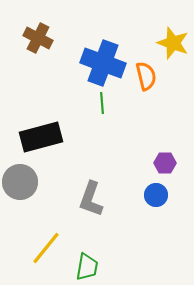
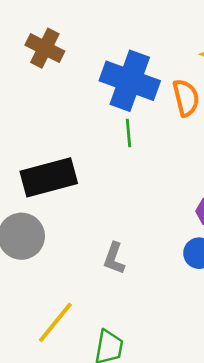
gray L-shape: (91, 199) -> (114, 258), size x0.7

